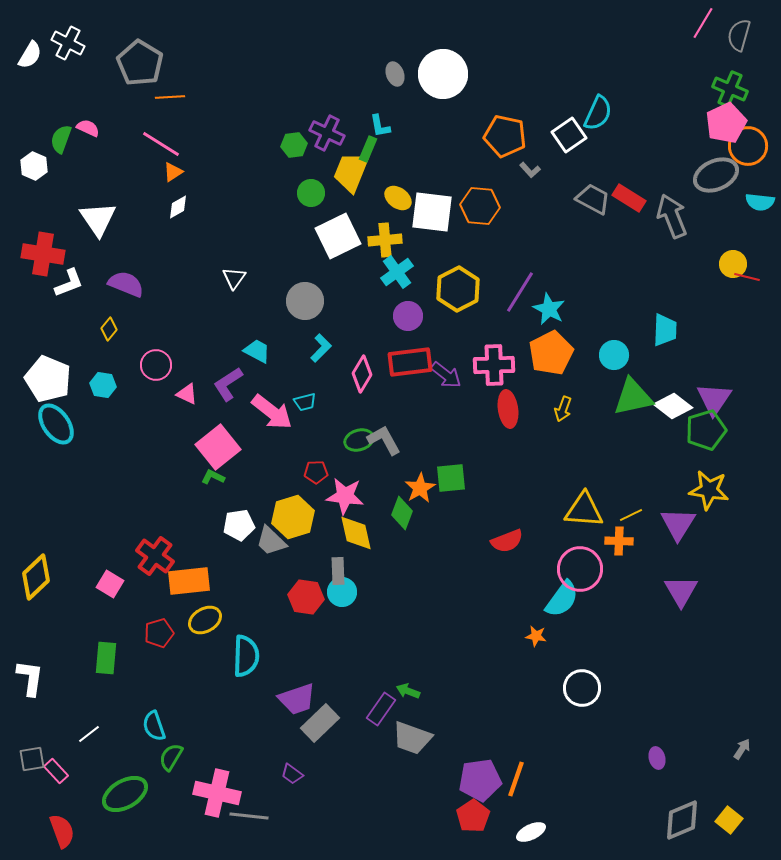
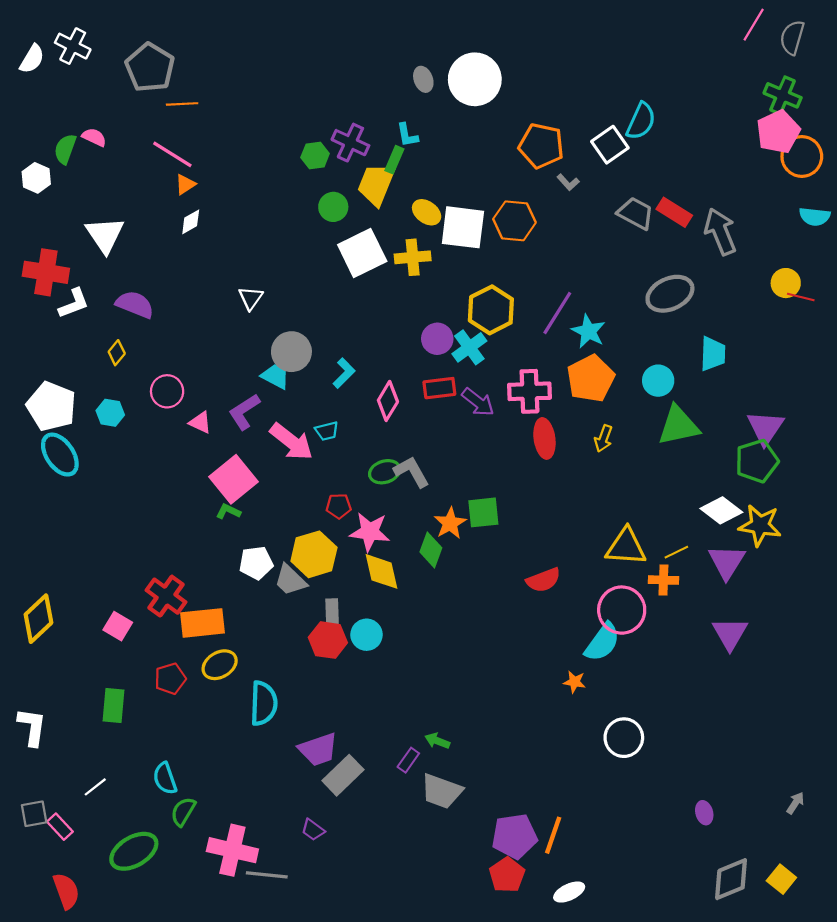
gray ellipse: (716, 175) -> (670, 294), moved
cyan cross: (397, 272) -> (469, 347), moved
gray circle: (305, 301) -> (291, 352), moved
red rectangle: (410, 362) -> (439, 388), size x0.7
white diamond: (673, 406) -> (721, 510), moved
gray rectangle: (338, 571) -> (332, 613), moved
purple rectangle: (381, 709) -> (408, 760), size x0.7

